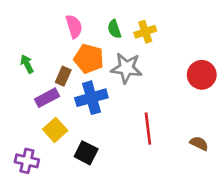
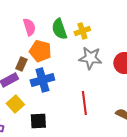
green semicircle: (114, 29) -> (59, 29), size x1.5
gray star: (126, 68) -> (90, 58), moved
black square: (86, 153) -> (38, 121), turned -30

